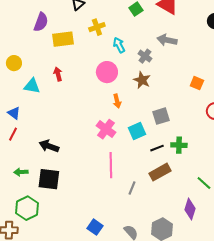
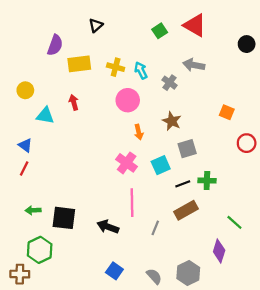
yellow cross: (97, 27) -> (116, 67), moved, turned 35
brown star: (142, 80) -> (172, 121), moved
black arrow: (49, 146) -> (108, 227), moved

